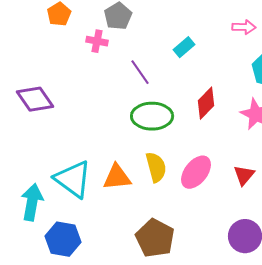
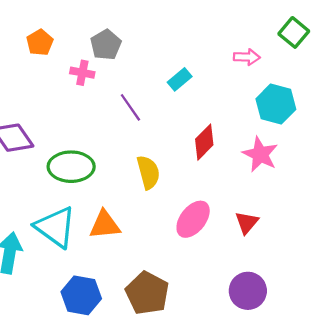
green ellipse: (152, 116) -> (71, 167), moved
yellow semicircle: (156, 167) -> (148, 172), moved
blue hexagon: (63, 239) -> (81, 295), moved

